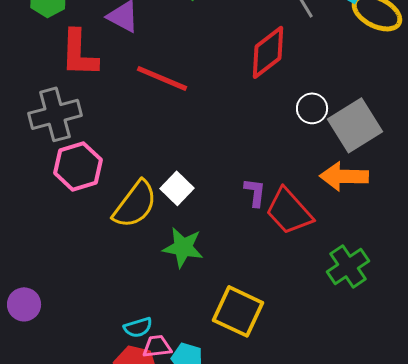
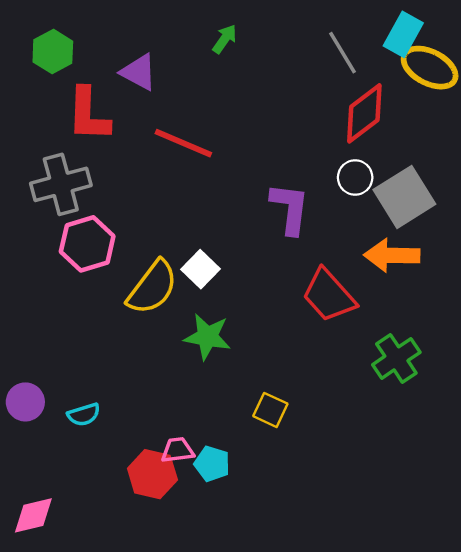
red diamond: (268, 52) -> (364, 113), moved
purple L-shape: (255, 192) -> (290, 208), moved, size x1.6
yellow square: (238, 311) -> (270, 410), size x0.6
cyan semicircle: (138, 327) -> (84, 415), moved

